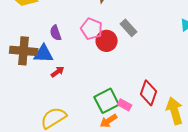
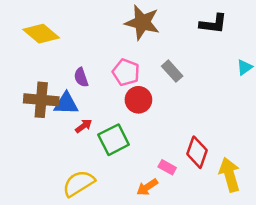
red circle: (107, 41) -> (138, 100), moved
green square: (107, 101) -> (114, 140), moved

